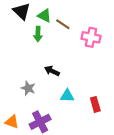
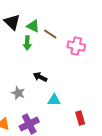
red rectangle: (95, 104) -> (80, 118), moved

